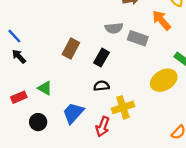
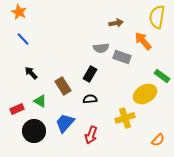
blue line: (14, 36) -> (23, 39), moved
brown rectangle: (71, 48) -> (63, 86), moved, turned -60
black arrow: (19, 56) -> (31, 73), moved
yellow cross: (123, 107) -> (125, 118), moved
black circle: (38, 122) -> (34, 131), size x1.5

